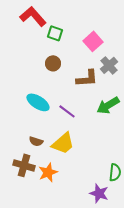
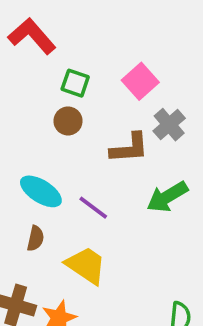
green square: (55, 33) -> (75, 83), moved
brown semicircle: (36, 141) -> (36, 238), moved, turned -96
yellow trapezoid: (63, 143) -> (86, 265), turned -105

